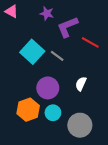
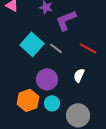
red line: (90, 42) -> (88, 48), moved

